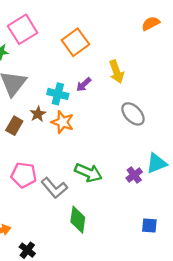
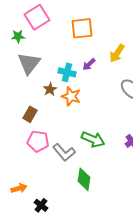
orange square: (75, 42) -> (82, 28), turned 30
yellow arrow: (117, 72) -> (117, 53), turned 54
brown rectangle: (14, 126) -> (30, 114), moved

